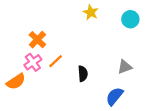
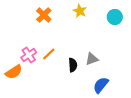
orange cross: (37, 40) -> (44, 15), moved
gray triangle: (125, 67) -> (92, 59), moved

